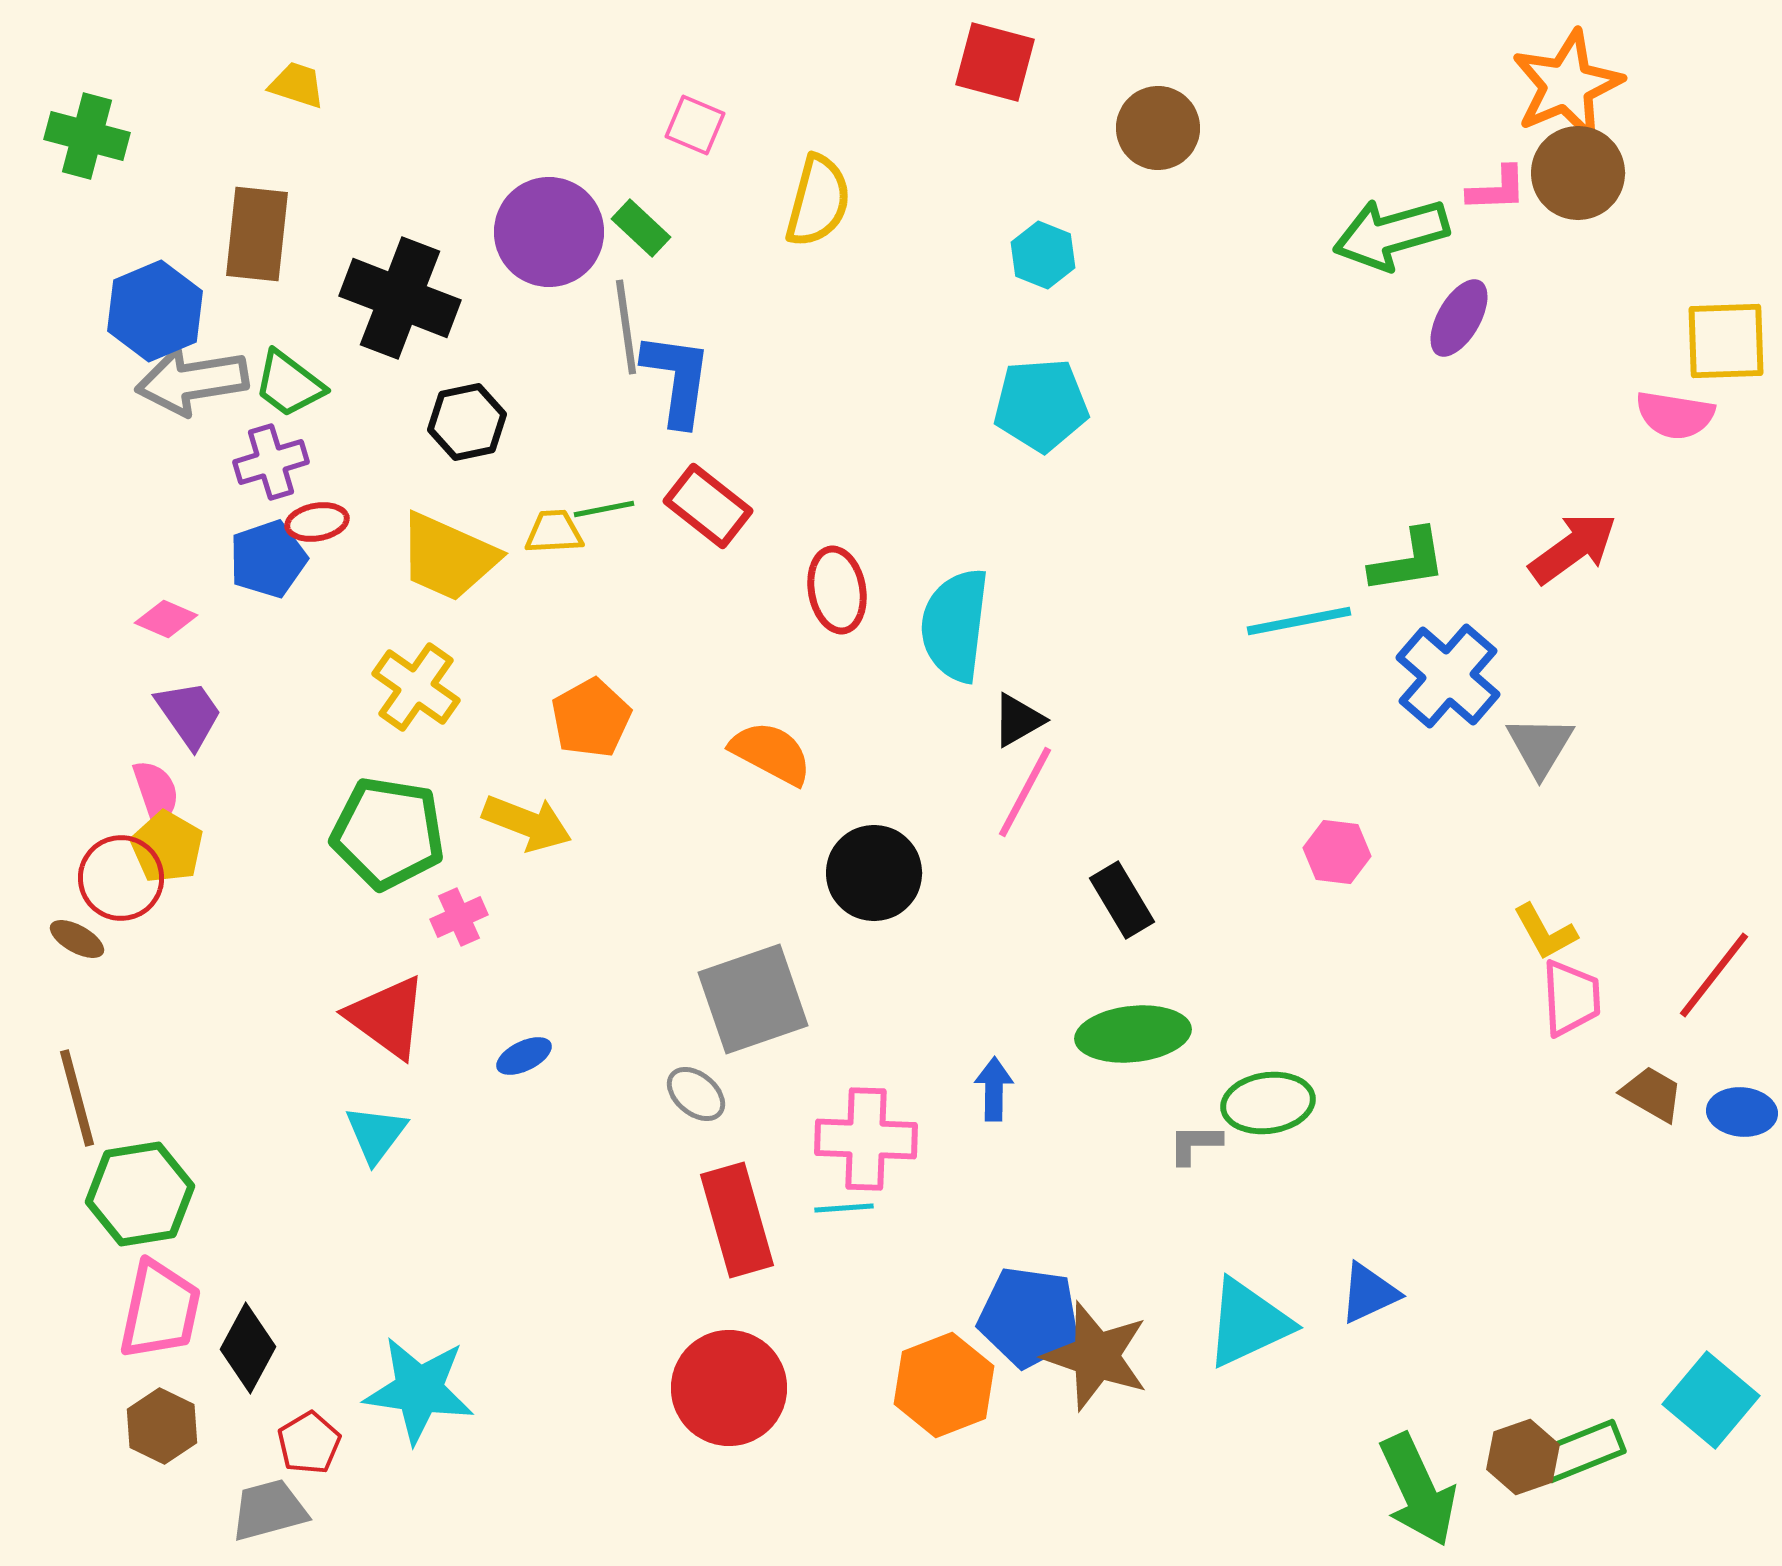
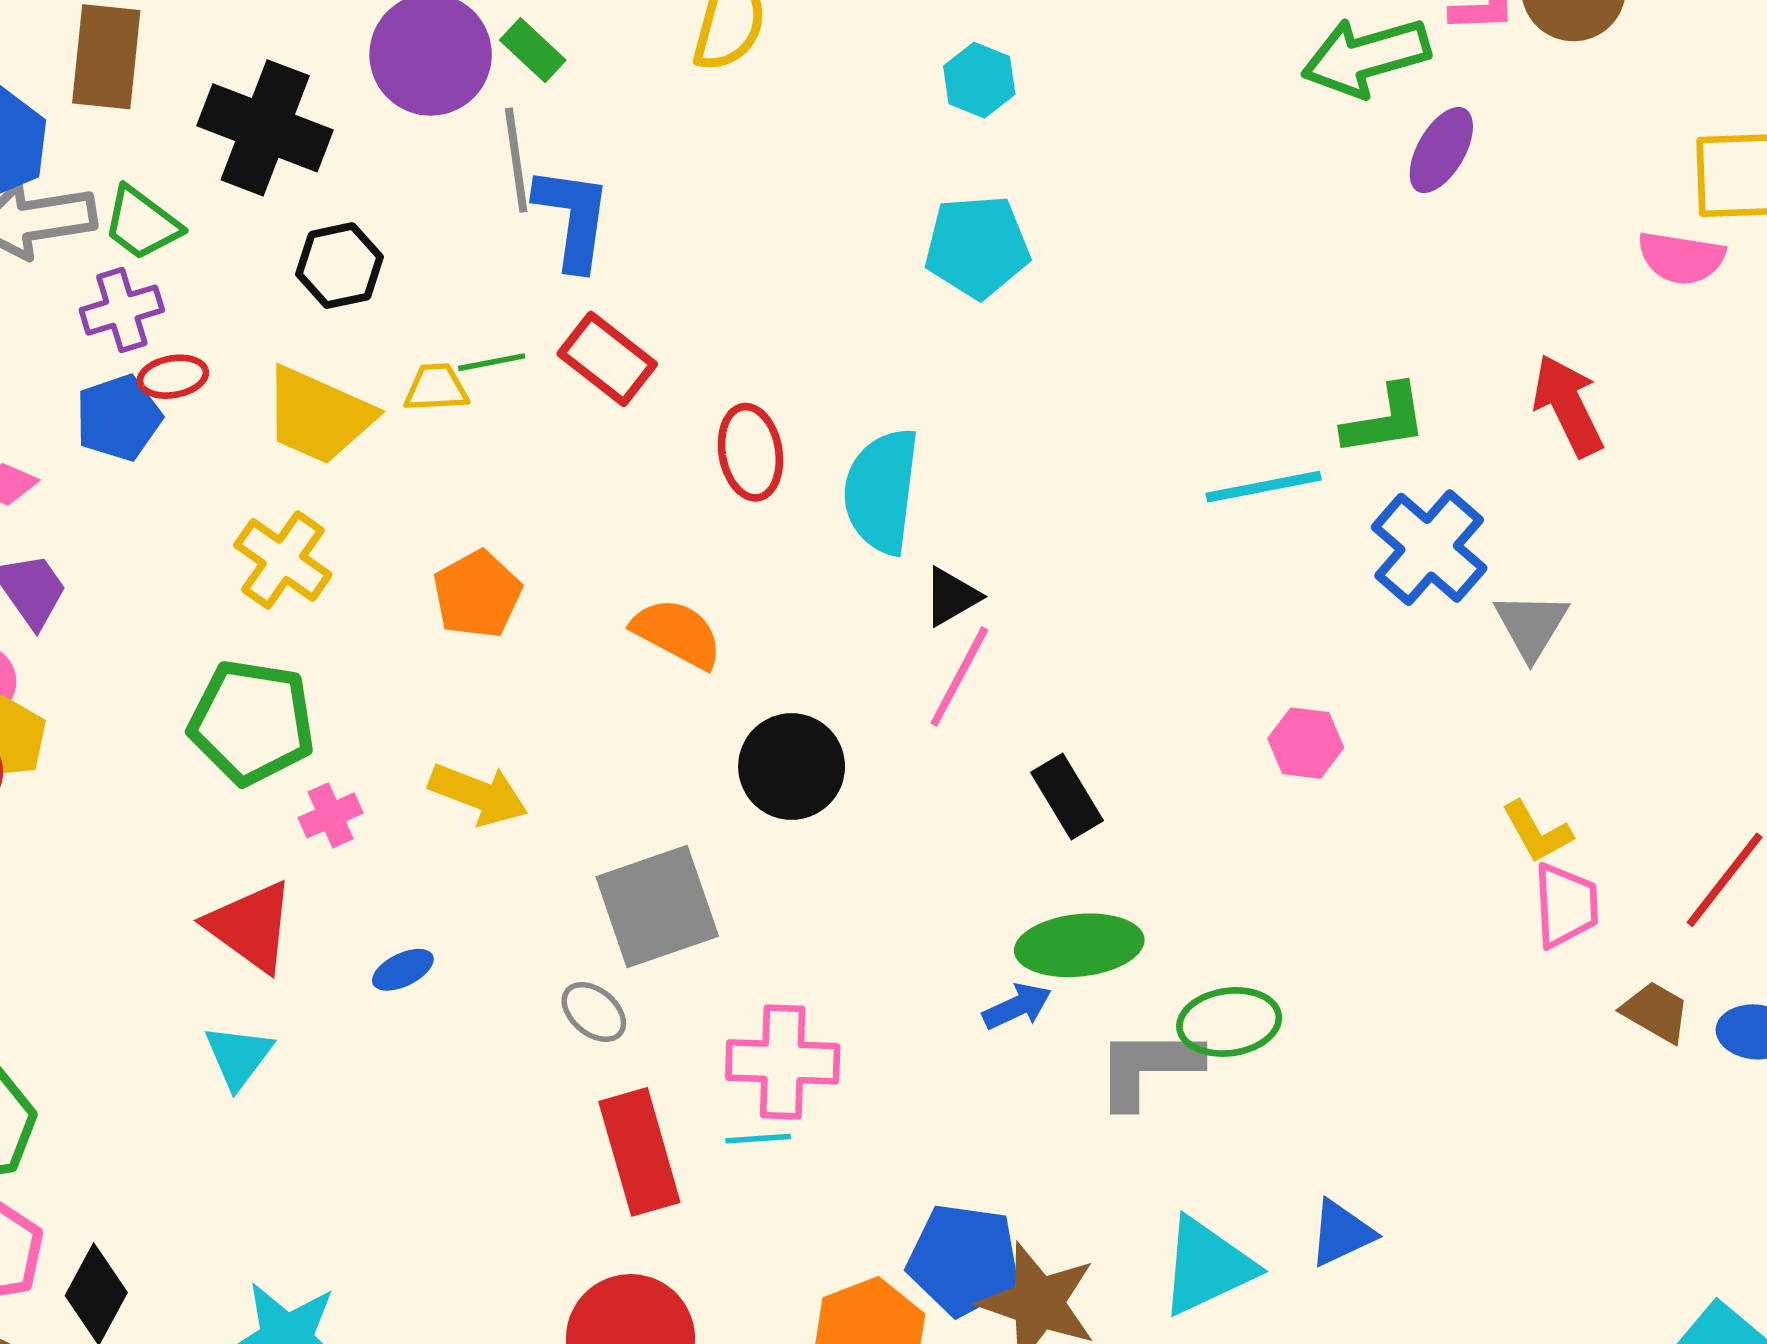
red arrow: (1573, 548) -> (1568, 406), turned -80
yellow arrow: (527, 823) -> (478, 794), moved
blue arrow: (994, 1089) -> (1017, 1006), moved, turned 64
gray L-shape: (1195, 1144) -> (1148, 1068), size x1.8

